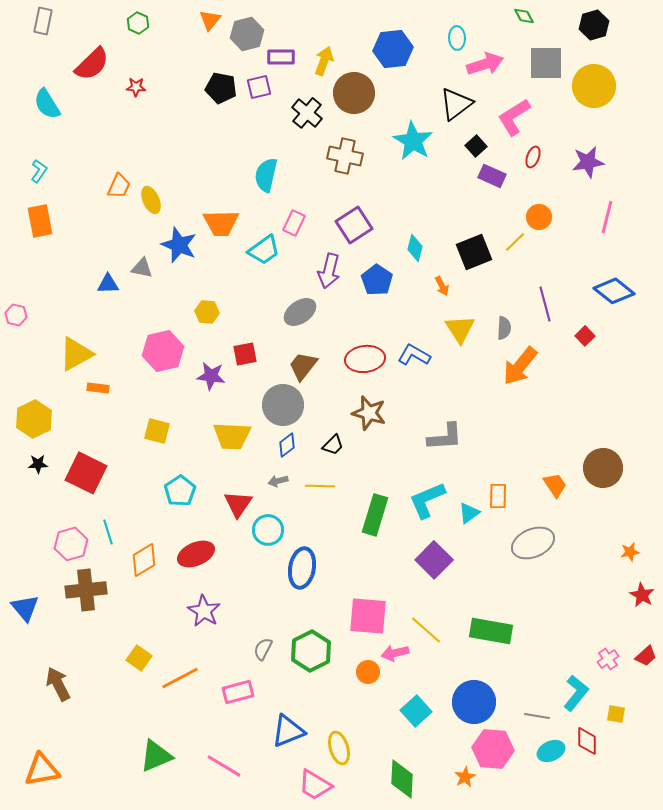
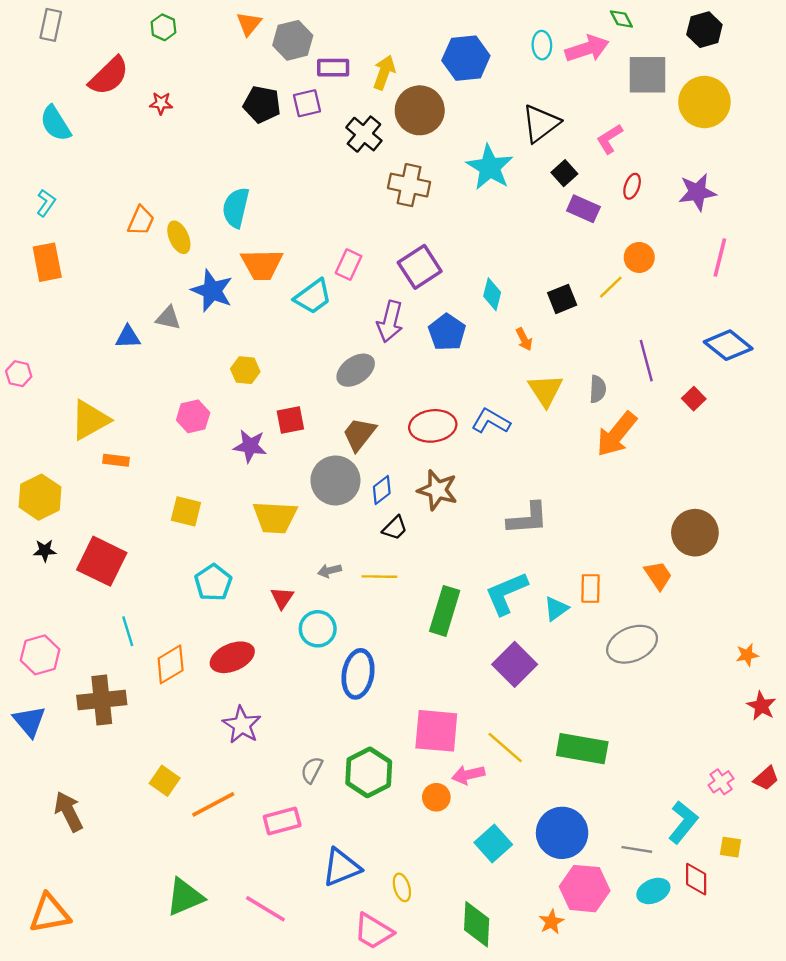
pink arrow: (485, 64) -> (587, 49), moved
pink L-shape: (514, 117) -> (610, 139), size x0.7
cyan semicircle: (266, 175) -> (236, 208), moved
black square: (474, 252) -> (562, 299), size x0.7
pink hexagon: (163, 351) -> (193, 416), size x0.7
blue diamond: (287, 445) -> (382, 490), moved
brown circle: (603, 468) -> (695, 533), moved
red triangle: (238, 504) -> (282, 598), size x0.7
pink hexagon: (71, 544) -> (40, 655), moved
yellow ellipse: (339, 748) -> (402, 887), size x0.7

